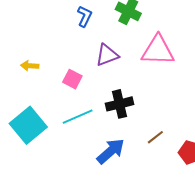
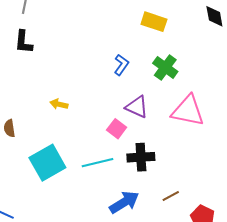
purple triangle: (107, 55) -> (137, 107), turned 35
pink square: (72, 79) -> (117, 129), moved

